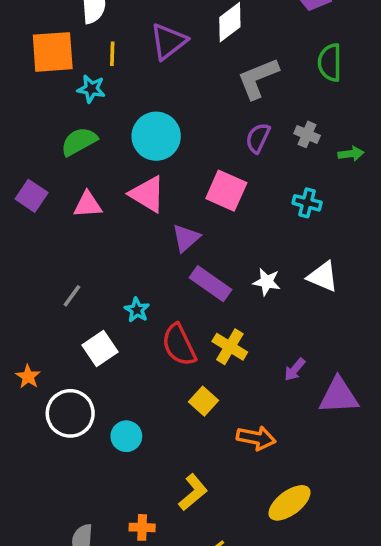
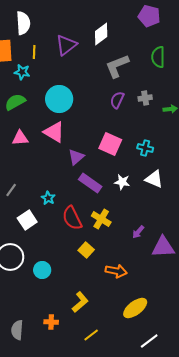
gray cross: (307, 134) -> (145, 98), turned -32
pink square: (226, 191) -> (110, 144), moved
cyan cross: (307, 203) -> (145, 148), moved

